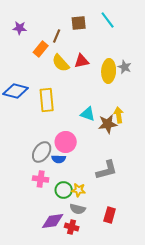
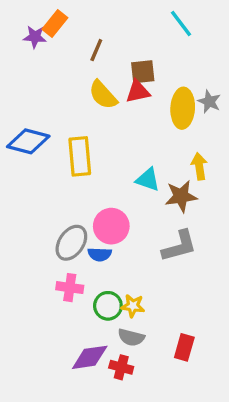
brown square: (79, 23) -> (143, 72), moved
orange rectangle: (41, 49) -> (55, 24), moved
yellow arrow: (119, 115) -> (199, 166), moved
gray L-shape: (107, 170) -> (179, 246), moved

